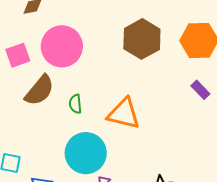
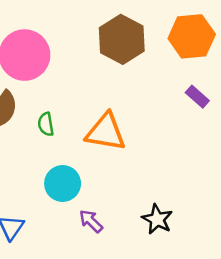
cyan circle: (86, 153) -> (63, 184), size x0.7

